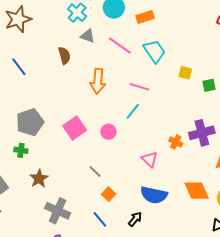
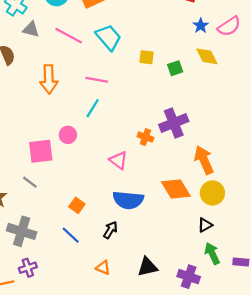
pink square: (75, 128) -> (41, 151), moved, turned 35
gray line: (95, 172) -> (30, 182), moved

